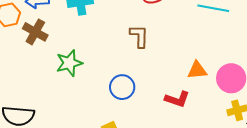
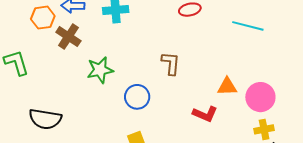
brown L-shape: (139, 36) -> (171, 63), moved
blue circle: (122, 87) -> (137, 97), moved

